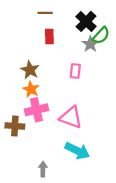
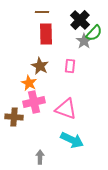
red rectangle: (49, 37) -> (46, 34), size x1.5
brown star: (30, 70) -> (40, 66), moved

